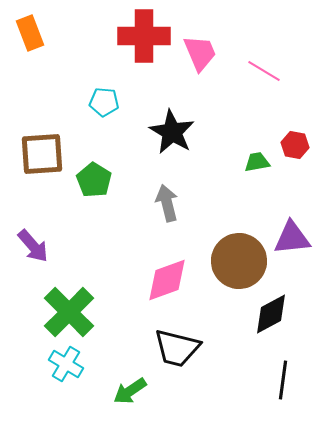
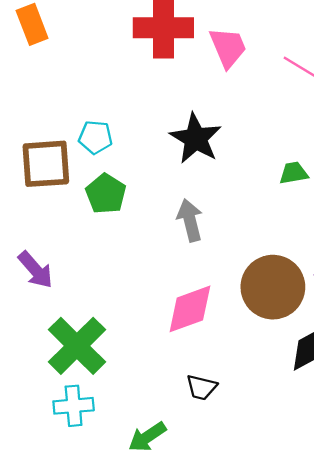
cyan pentagon: (104, 102) -> (95, 137), moved
black trapezoid: (177, 348) -> (201, 387), size x0.6
cyan cross: (66, 364) -> (74, 406), turned -36

